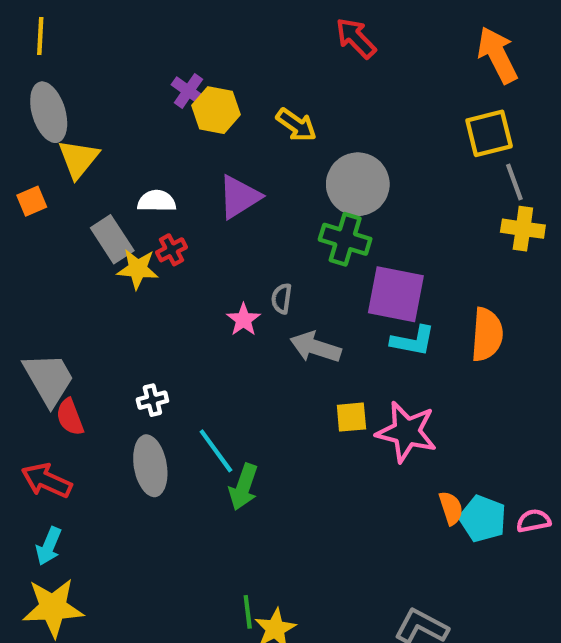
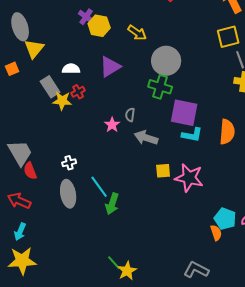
orange semicircle: (451, 508) -> (216, 233), moved
green line: (248, 612) -> (114, 263), turned -35

